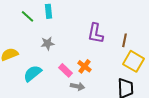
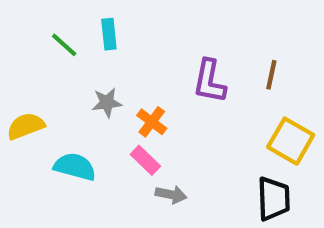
brown line: (124, 40) -> (271, 75), moved
orange cross: (84, 66) -> (152, 122), moved
cyan semicircle: (32, 73) -> (75, 167), turned 54

